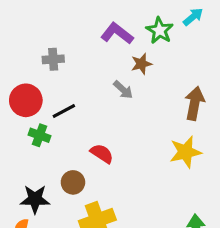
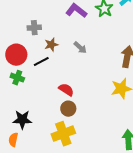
brown star: (141, 64) -> (51, 45), moved
green cross: (40, 135) -> (17, 78), moved
brown circle: (73, 182) -> (68, 109), moved

